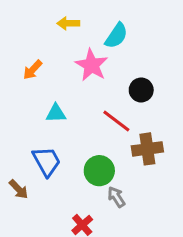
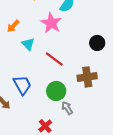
black circle: (141, 90) -> (97, 43), moved
cyan triangle: (56, 113) -> (28, 44), moved, turned 48
red line: (116, 121) -> (54, 59), moved

